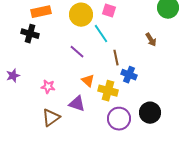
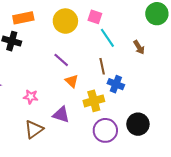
cyan line: (101, 34) -> (107, 38), moved
orange triangle: (88, 81) -> (72, 81), moved
yellow cross: (108, 91) -> (94, 101), turned -30

